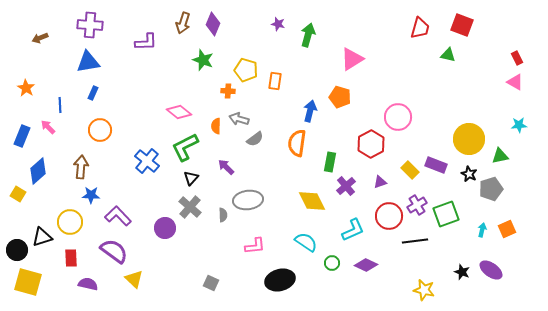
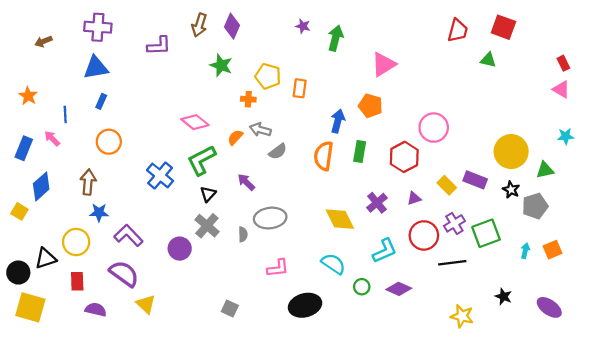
orange semicircle: (216, 126) -> (235, 137), turned 42
green rectangle: (330, 162) -> (360, 152), moved
purple ellipse: (491, 270) -> (549, 307), moved

